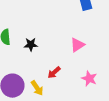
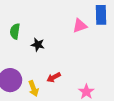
pink triangle: (77, 45) -> (80, 26), moved

